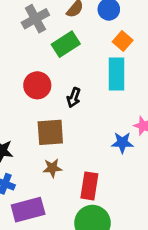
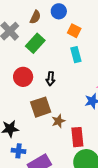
cyan rectangle: (117, 74) -> (76, 55), size x0.7
brown star: (52, 168) -> (58, 121), moved

